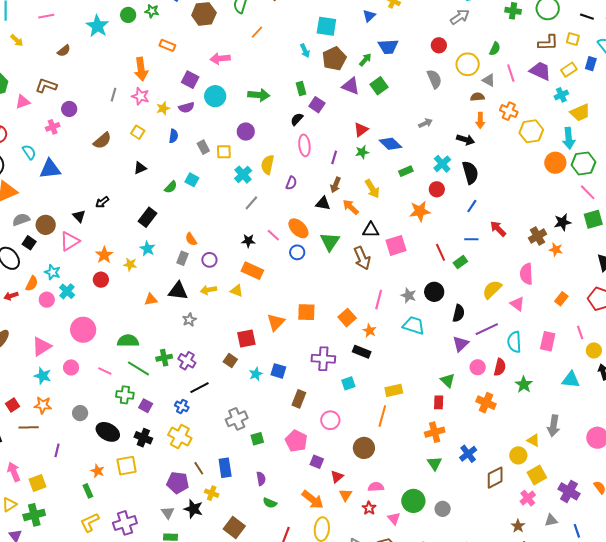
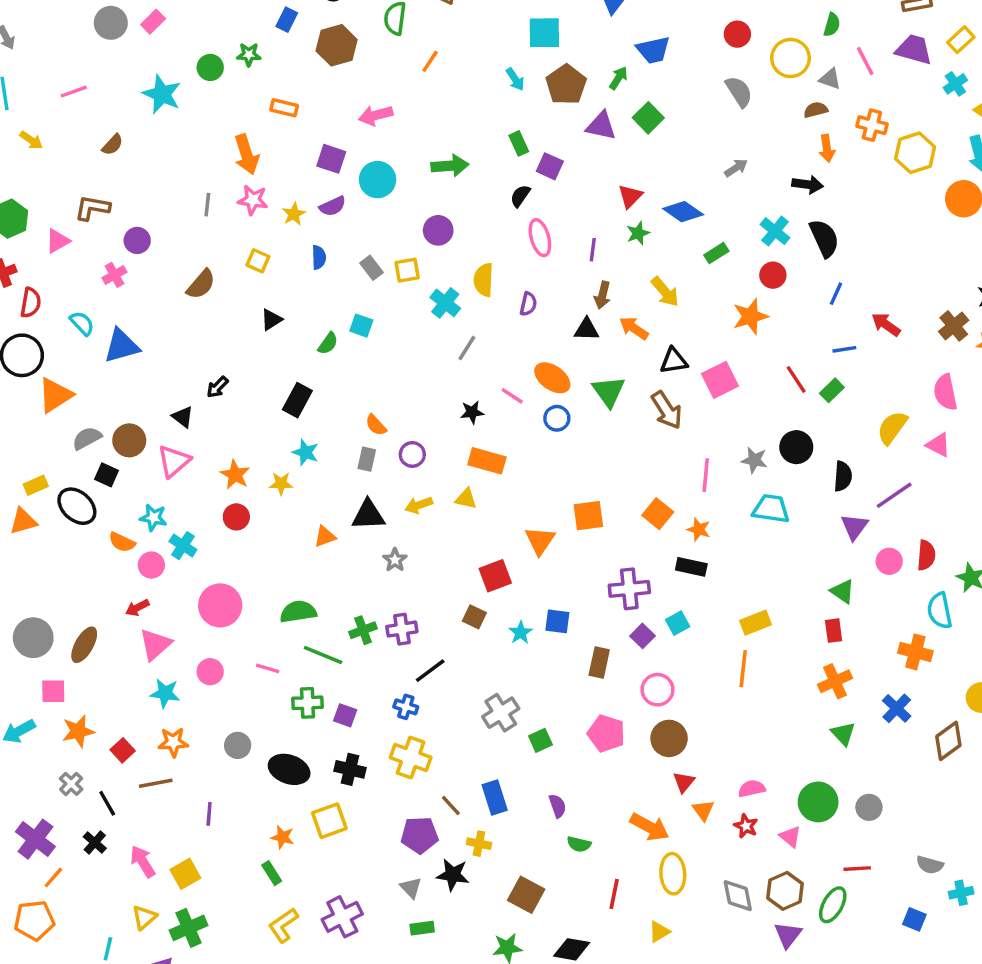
orange semicircle: (32, 284) -> (122, 542), turned 98
red arrow: (11, 296) -> (137, 608), moved
cyan semicircle: (514, 342) -> (940, 611), moved
purple cross: (187, 361) -> (402, 629), turned -30
orange cross: (486, 403) -> (915, 652), moved
brown circle: (364, 448) -> (669, 738), moved
purple square: (317, 462) -> (642, 636), moved, turned 32

